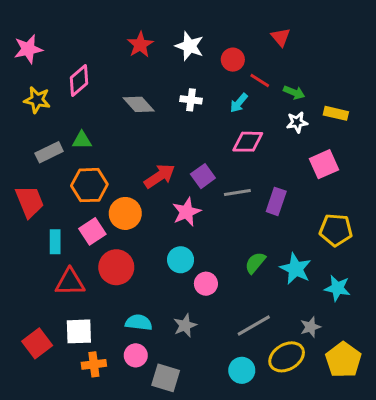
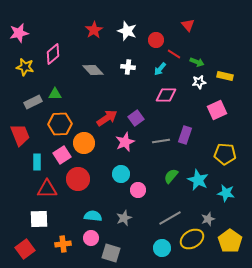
gray line: (237, 193) -> (161, 141), moved
white square: (79, 331) -> (39, 219), moved
red square: (37, 343) -> (25, 249), moved

